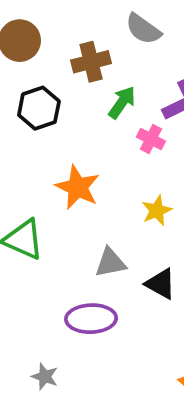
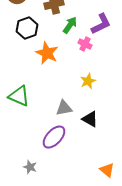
orange star: (78, 187) -> (47, 53), moved
purple ellipse: (91, 319) -> (54, 137), turned -45

